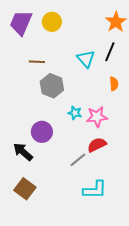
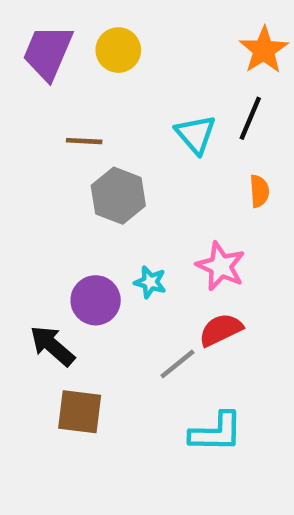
cyan star: (75, 113) -> (150, 282), moved
pink star: (97, 117) -> (221, 266), turned 30
brown square: (25, 189) -> (80, 412), moved, turned -30

